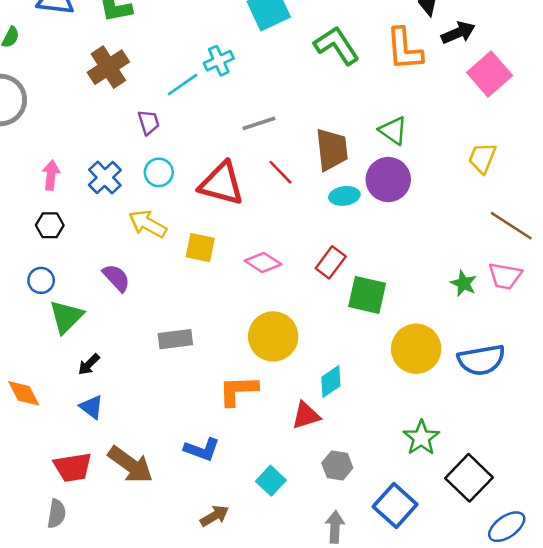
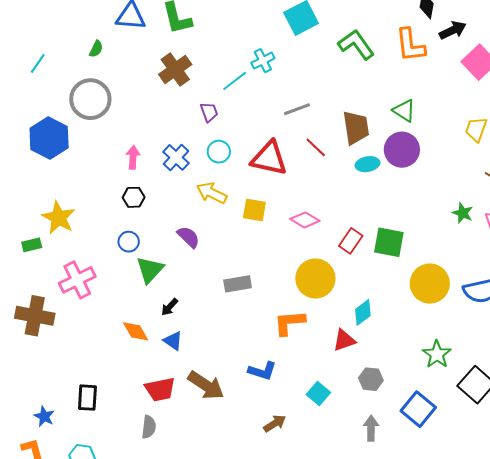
red rectangle: (331, 262) -> (351, 241), moved
green star: (464, 283) -> (463, 213), moved
orange diamond: (24, 393) -> (136, 331), moved

